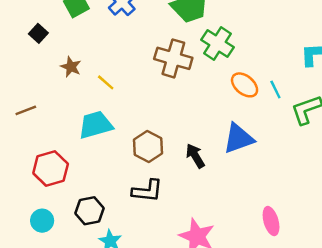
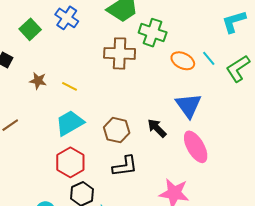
blue triangle: (238, 138) -> (188, 105), turned -32
red hexagon: (51, 168) -> (70, 162), moved
pink ellipse: (271, 221) -> (196, 147), moved, size x1.4

